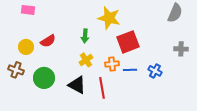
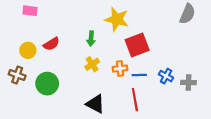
gray cross: (181, 49) -> (189, 82), moved
black triangle: (77, 85) -> (95, 104), moved
red line: (102, 88) -> (135, 100), moved

